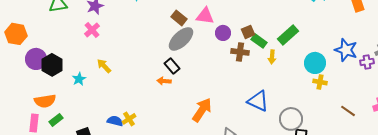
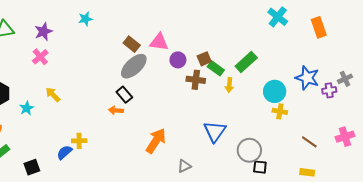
blue triangle: (258, 101) -> (215, 131), turned 40
yellow cross: (129, 119) -> (79, 141), moved, turned 32
blue semicircle: (115, 121) -> (64, 152), turned -56

